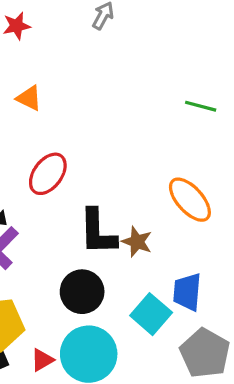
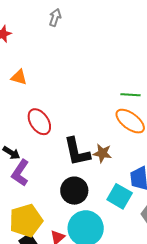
green line: (201, 106) -> (131, 95), moved
red ellipse: (48, 174) -> (39, 122), turned -60

